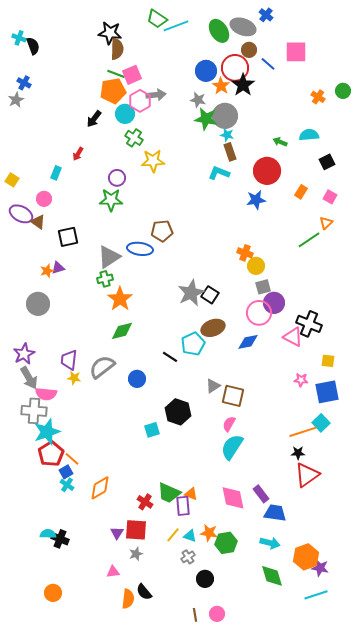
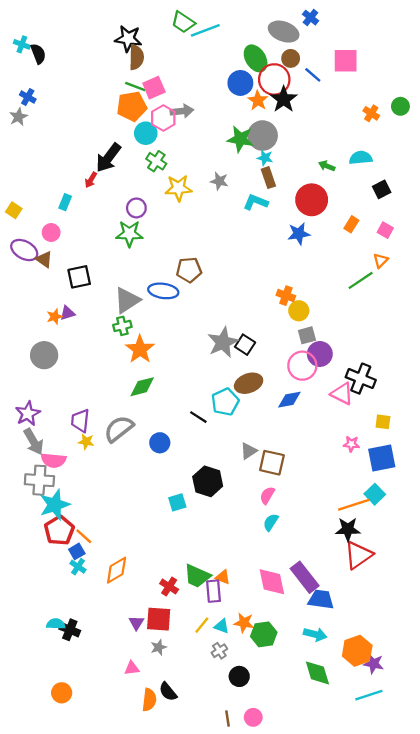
green ellipse: (219, 31) -> (256, 58), moved
gray star: (198, 100) -> (219, 181), moved
black arrow: (94, 119) -> (108, 158), moved, size x1.5
cyan semicircle: (232, 447) -> (271, 522), size x0.6
black star: (298, 453) -> (348, 529), size x1.5
purple rectangle: (261, 494) -> (305, 577), size x1.5

